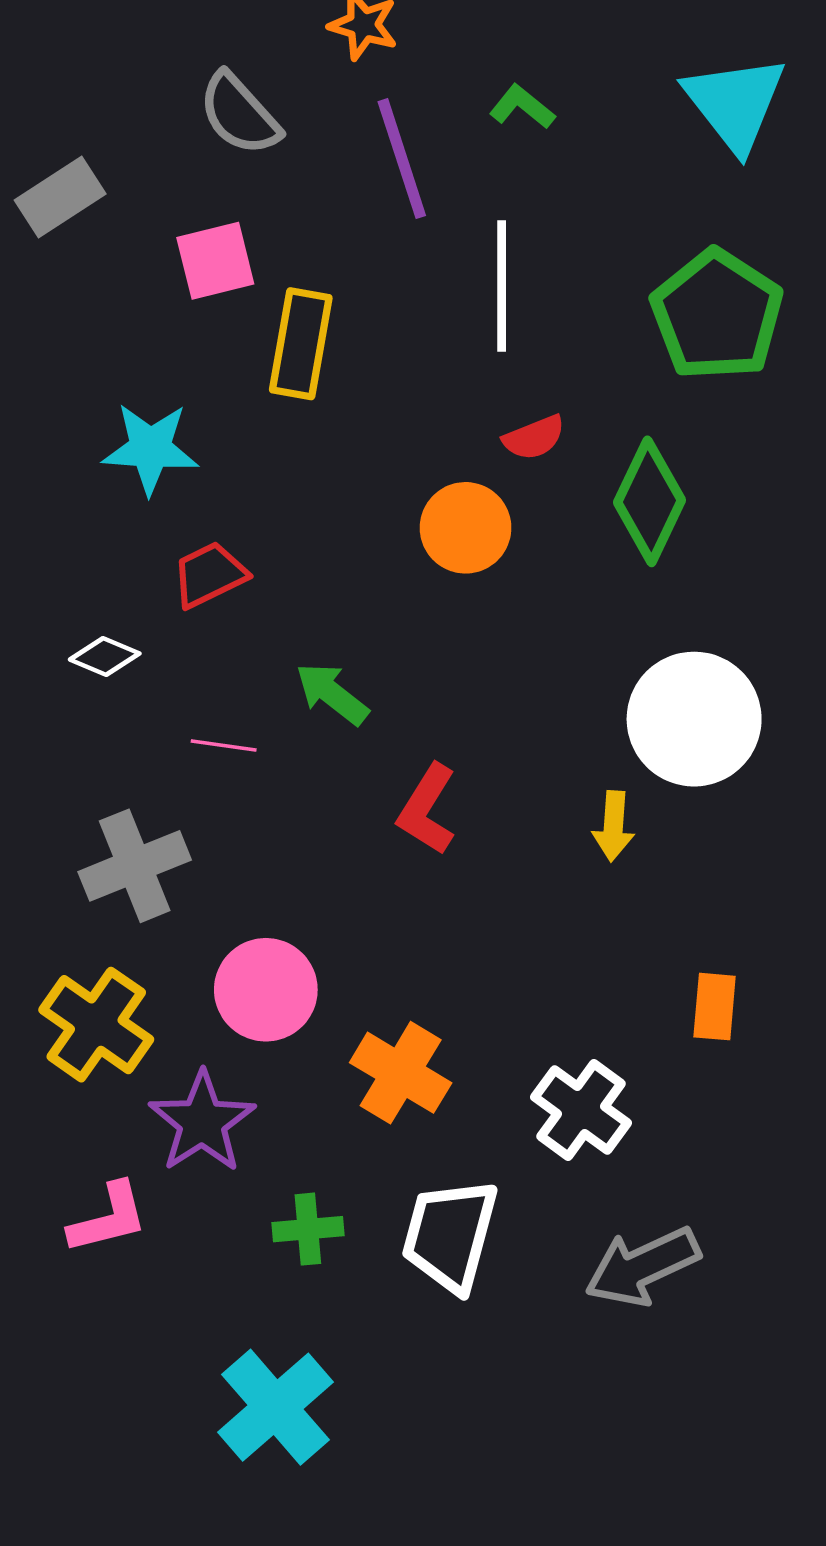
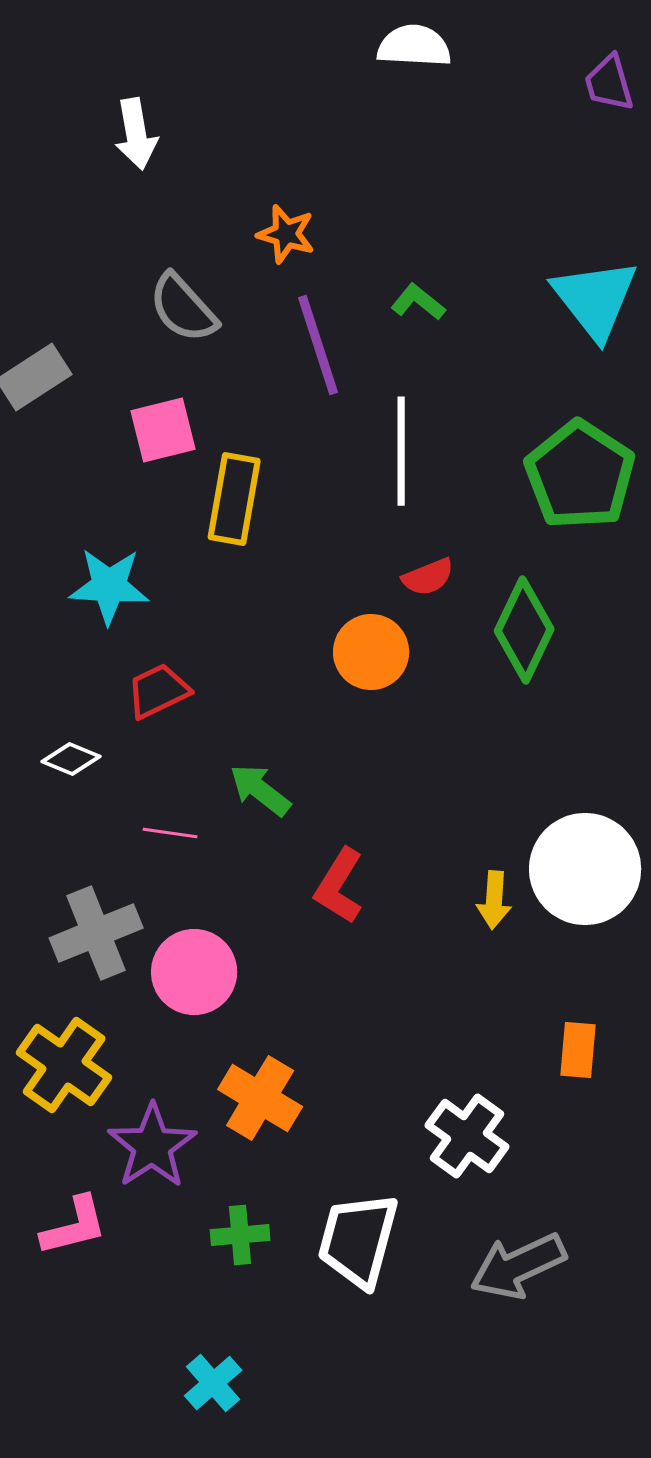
white circle: (694, 719) -> (585, 869), moved
pink circle: (266, 990) -> (194, 972), moved
orange cross: (401, 1073) -> (260, 1098), moved
cyan cross: (275, 1407) -> (213, 1383), size x0.6

